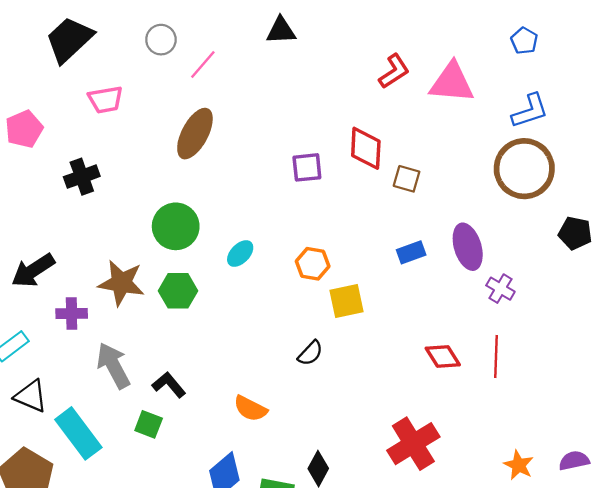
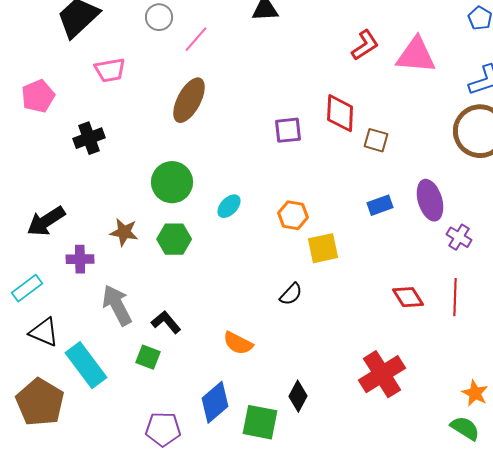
brown star: (121, 283) -> (124, 232), size x0.7

